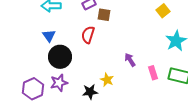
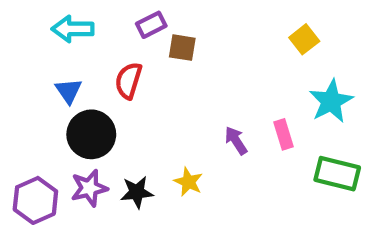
red semicircle: (88, 35) -> (128, 81), moved
pink rectangle: (153, 73) -> (283, 134), moved
black star: (90, 92) -> (137, 192), moved

